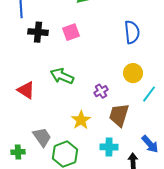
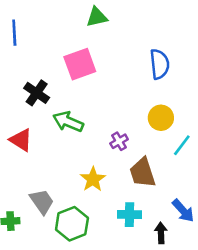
black cross: (38, 32) -> (37, 93), moved, turned 30
pink square: (71, 32) -> (80, 64), size x1.4
brown trapezoid: (119, 115) -> (143, 173), turned -35

